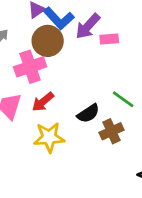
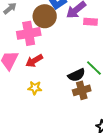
black semicircle: (88, 113) -> (77, 75), moved
yellow star: (49, 137) -> (35, 88), size x0.6

